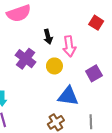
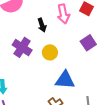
pink arrow: (69, 46) -> (63, 14), moved
purple square: (94, 73) -> (88, 43), moved

